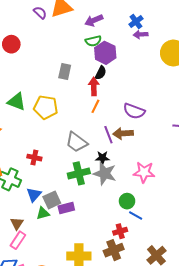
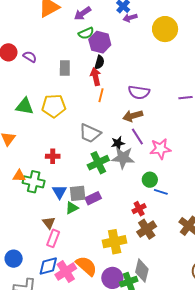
purple semicircle: (40, 13) -> (30, 57), moved
purple line: (108, 135) -> (137, 137), moved
gray square: (52, 200) -> (78, 193), turned 30
red cross: (120, 231) -> (139, 209), moved

